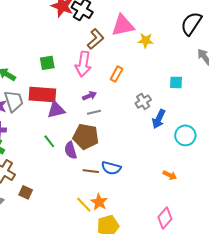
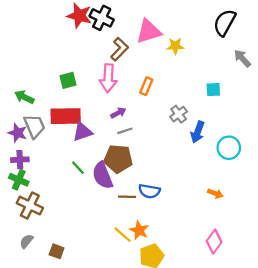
purple semicircle: (71, 150) -> (102, 175), size x1.4
brown square: (26, 192) -> (57, 251), moved

